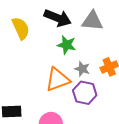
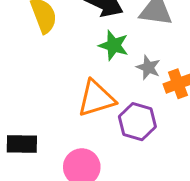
gray star: (82, 69) -> (148, 67), moved

